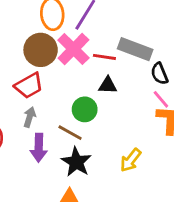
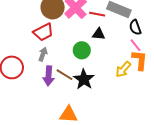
brown line: (70, 133) -> (64, 75), moved
yellow arrow: (131, 160) -> (123, 69), moved
black star: (76, 162) -> (84, 79), moved

